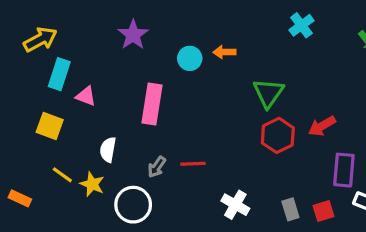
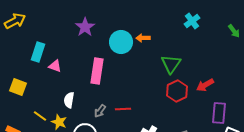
yellow arrow: (40, 39) -> (15, 21), moved
cyan circle: (190, 58) -> (121, 42), size x1.5
yellow square: (50, 126) -> (18, 87), moved

